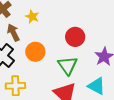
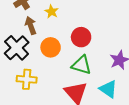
red circle: (75, 37) -> (81, 37), moved
green triangle: (68, 66) -> (82, 65), turned -45

